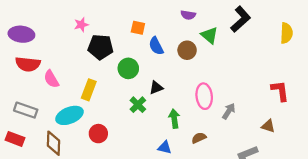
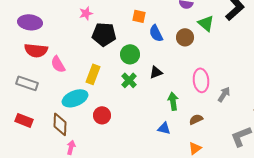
green cross: (138, 105) -> (129, 80), moved
gray rectangle: (26, 110) -> (27, 83), moved

